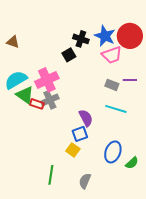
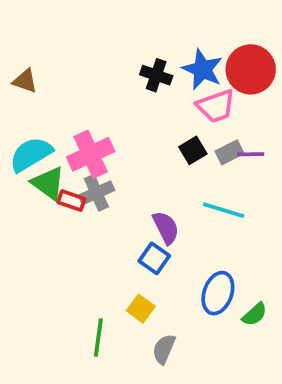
black square: (69, 55) -> (193, 150), moved
gray rectangle: (112, 85) -> (229, 152), moved, turned -48
blue square: (80, 134) -> (154, 258), turned -35
yellow square: (73, 150) -> (141, 309), moved

